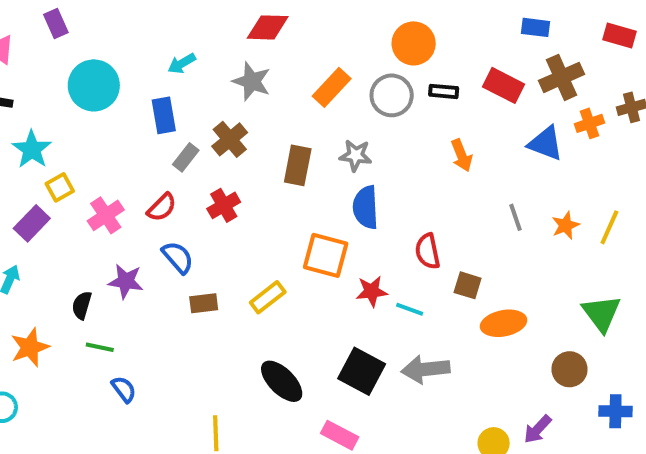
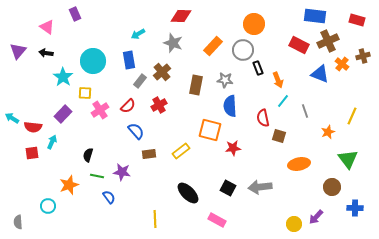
blue rectangle: (536, 27) -> (315, 16), size x1.5
cyan circle: (94, 85) -> (93, 61), moved
black rectangle: (444, 91) -> (258, 68), moved, turned 64
orange cross: (589, 123) -> (342, 64), turned -32
yellow square: (60, 187) -> (85, 93), moved, turned 32
orange star: (566, 225) -> (328, 132), moved
red semicircle: (428, 251) -> (263, 118), moved
purple star: (126, 281) -> (122, 172), moved
brown square: (468, 285) -> (279, 136), moved
cyan line: (410, 309) -> (283, 101), moved, turned -72
orange star: (30, 347) -> (69, 185), moved
black square: (362, 371) -> (228, 188), size x0.7

